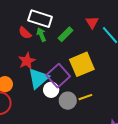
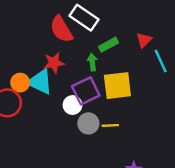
red semicircle: (25, 33) -> (61, 29), size x1.6
green arrow: (41, 35) -> (92, 62), moved
cyan triangle: (38, 78) -> (40, 82), moved, turned 50

